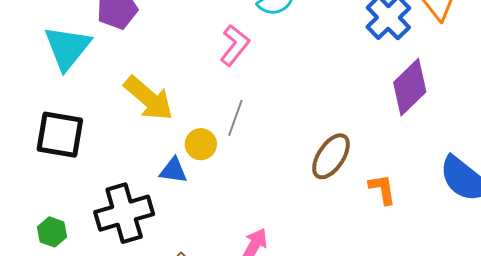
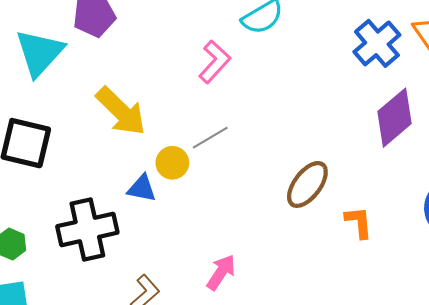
gray line: (235, 118) -> (210, 138), turned 36

